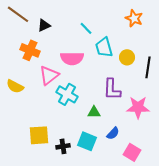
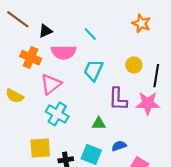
cyan trapezoid: (104, 47) -> (93, 70), moved, turned 40
pink semicircle: (72, 58) -> (64, 52), moved
cyan cross: (67, 94) -> (57, 114), moved
pink star: (138, 107) -> (148, 103), moved
blue semicircle: (113, 133) -> (119, 146), turned -152

